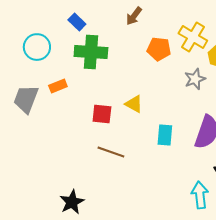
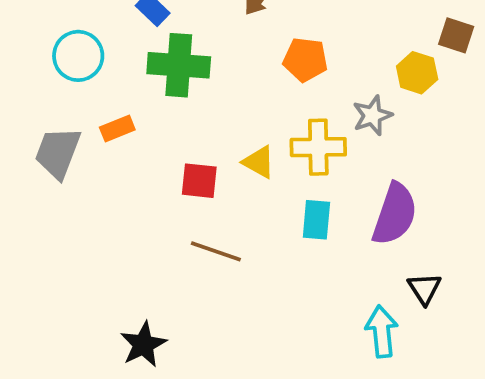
yellow cross: (193, 37) -> (318, 147), moved, turned -32

